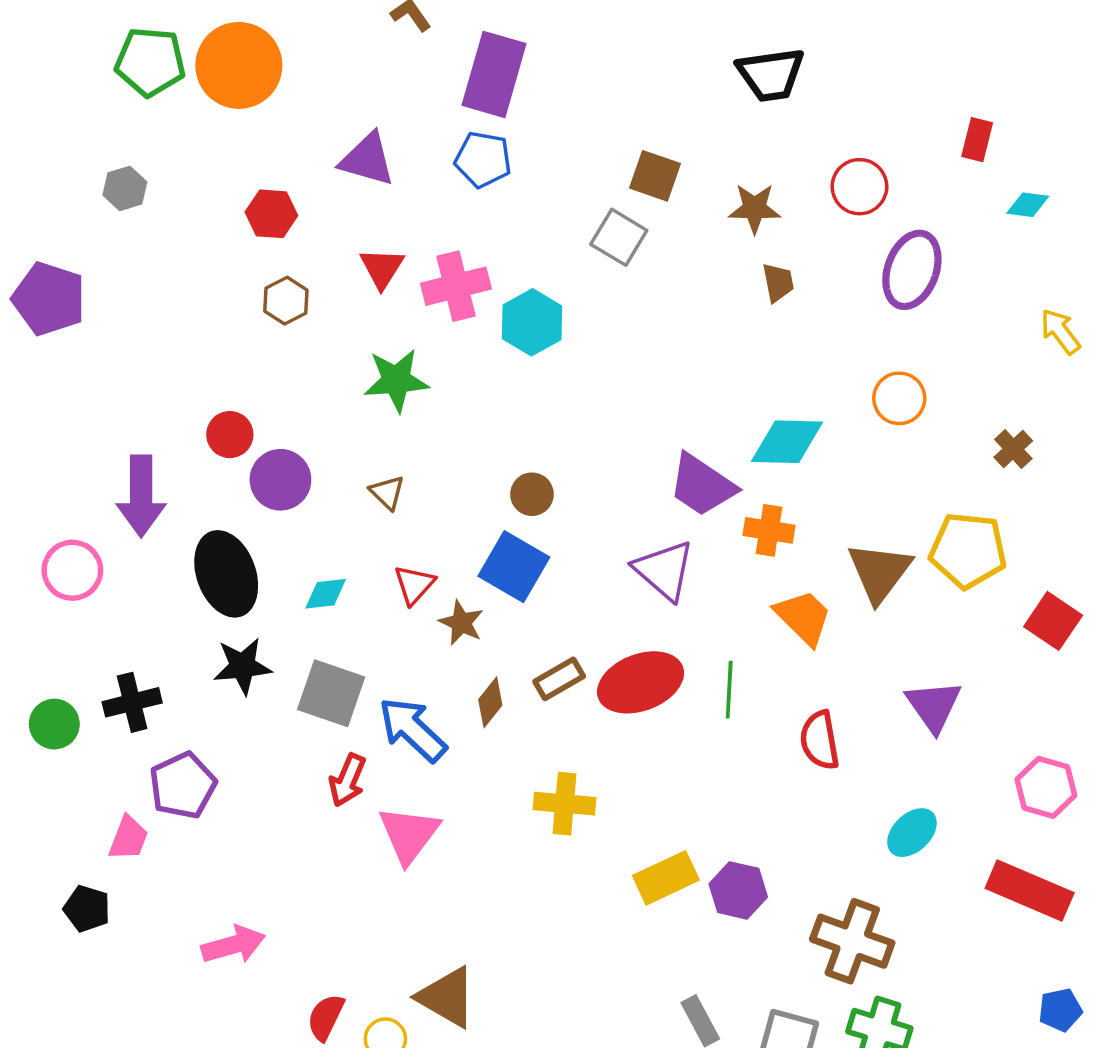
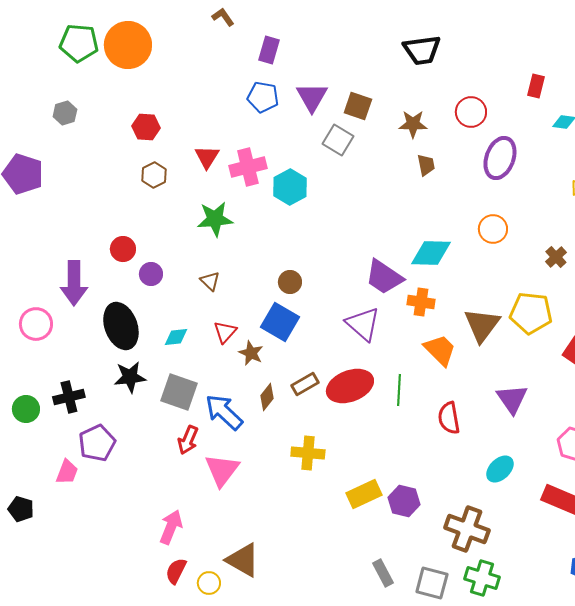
purple rectangle: (494, 74) -> (269, 50), size x0.6
purple triangle: (367, 159) -> (312, 97), moved, turned 44
purple circle: (280, 480) -> (151, 274), size x0.7
black pentagon: (87, 909) -> (21, 509), moved
pink arrow: (233, 945) -> (171, 527), moved, turned -52

